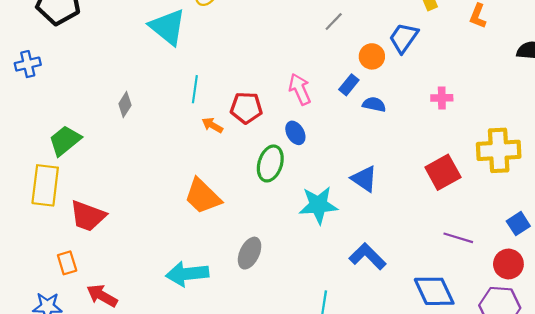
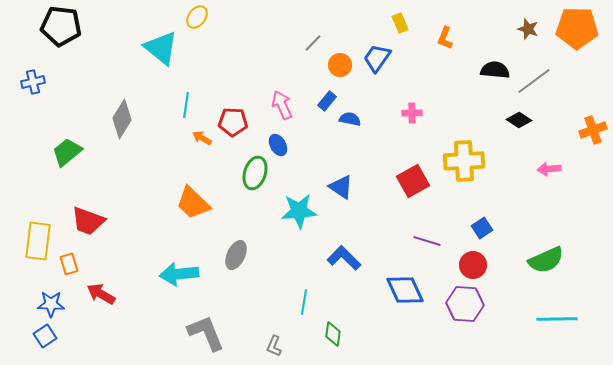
orange circle: (372, 56) -> (340, 65), moved
gray diamond: (125, 104) -> (122, 119), size x1.6
yellow rectangle: (45, 185) -> (38, 241), moved

